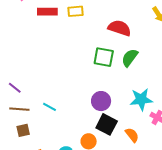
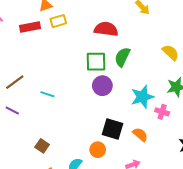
purple circle: (101, 101) -> (102, 86), moved
cyan line: (50, 107) -> (47, 94), moved
brown line: (19, 109) -> (15, 82), moved, turned -30
brown square: (23, 130) -> (42, 146), moved, turned -32

